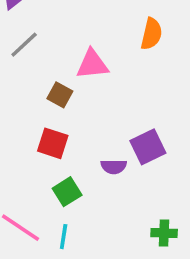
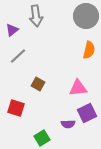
pink triangle: (92, 64) -> (78, 88), moved
red square: (53, 143) -> (16, 108), moved

